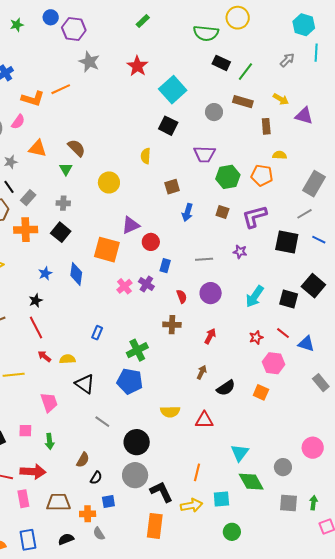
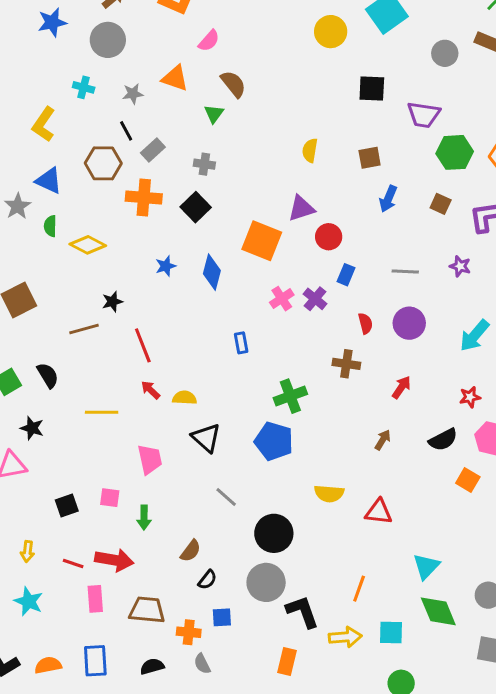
pink semicircle: (18, 122) -> (209, 41), moved
black square: (168, 126) -> (372, 88), moved, turned -30
yellow semicircle: (146, 156) -> (310, 150), moved
yellow circle: (109, 182) -> (331, 32), moved
black star: (36, 301) -> (112, 302), moved
blue rectangle: (97, 333) -> (241, 343), moved, turned -40
black semicircle: (226, 388) -> (443, 440), moved
orange rectangle: (155, 526) -> (287, 661), size x0.7

